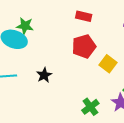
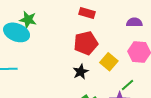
black star: (44, 75) -> (81, 72), moved

